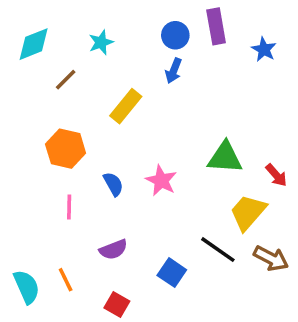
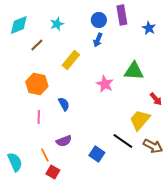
green triangle: (225, 157) -> (134, 71), moved
pink star: (161, 180) -> (105, 84), moved
orange line: (66, 280) -> (45, 155), moved
red square: (117, 304) -> (53, 172), moved

